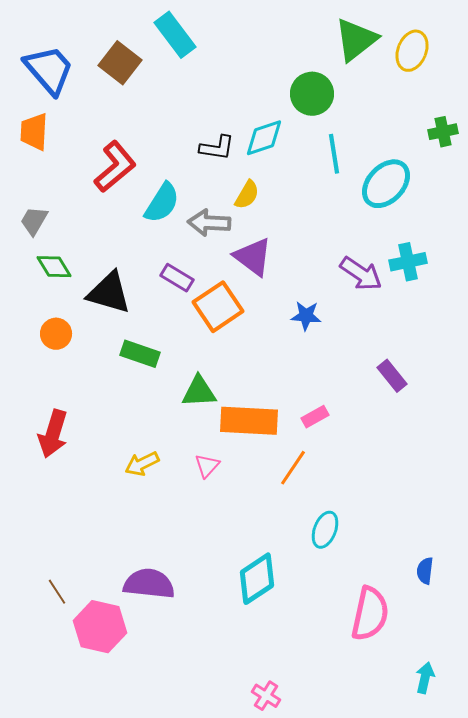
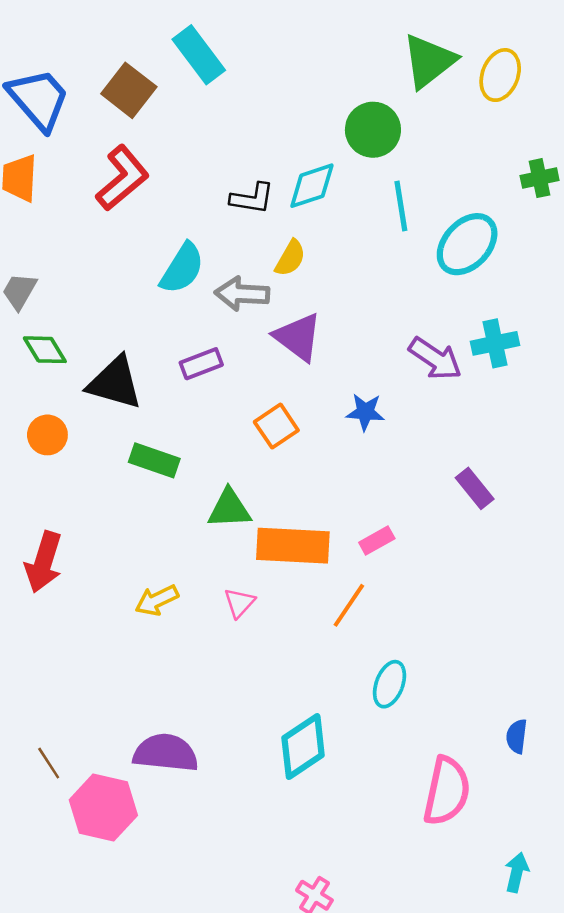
red L-shape: (115, 167) -> (122, 178), moved
purple rectangle: (177, 278) -> (201, 364), turned -52
orange square: (218, 307) -> (276, 426), moved, size x0.7

